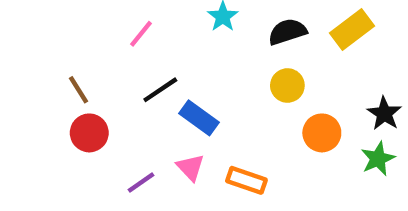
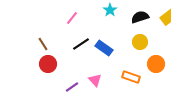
blue rectangle: (199, 118) -> (104, 48), moved
orange rectangle: (246, 180) -> (131, 77), moved

